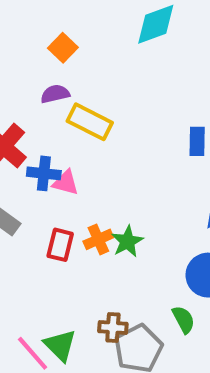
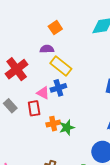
blue cross: (44, 173) -> (58, 88), moved, turned -35
red rectangle: (60, 245) -> (34, 108), moved, turned -35

